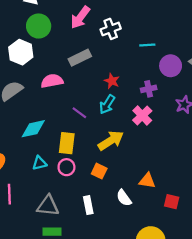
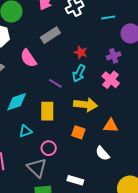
pink semicircle: (52, 81) -> (28, 58), turned -108
yellow arrow: (111, 141) -> (86, 105), turned 45
pink circle: (66, 167) -> (49, 148), moved
orange triangle: (147, 181) -> (111, 126), moved
white rectangle: (88, 205) -> (75, 180), moved, turned -56
gray triangle: (48, 206) -> (37, 168), turned 45

